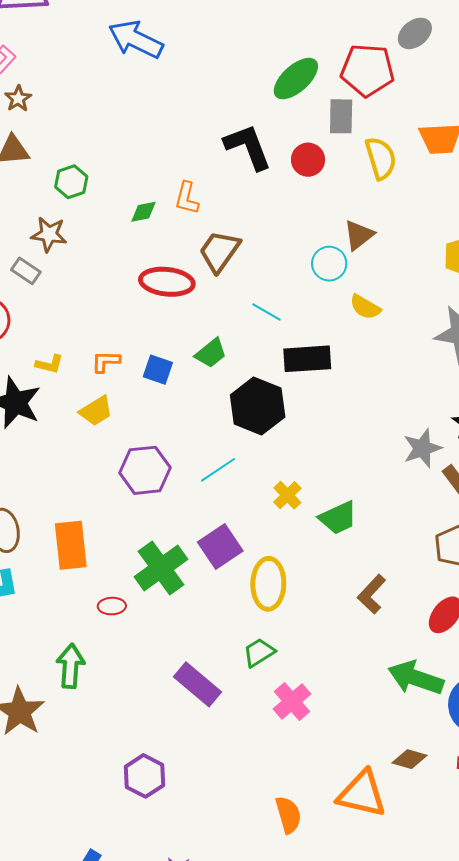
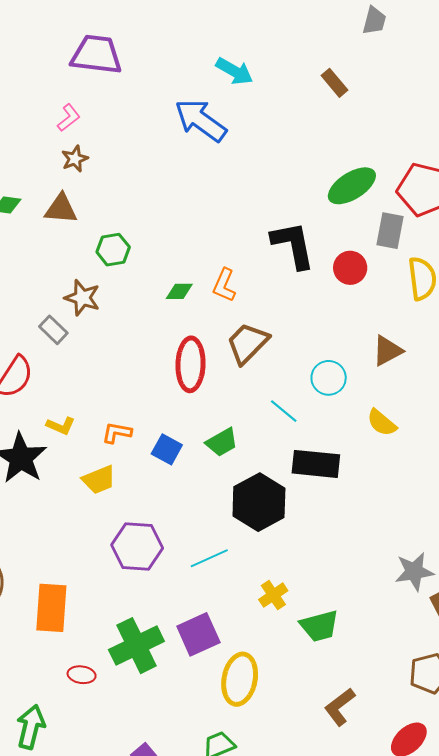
cyan circle: (329, 264) -> (329, 378), moved
red ellipse: (167, 282) -> (191, 364), turned 76

